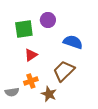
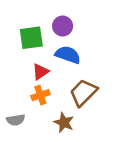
blue semicircle: (73, 42) -> (68, 55), moved
orange cross: (31, 81) -> (40, 95), moved

